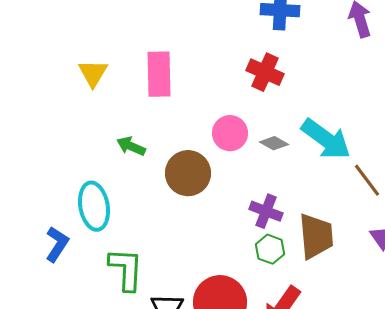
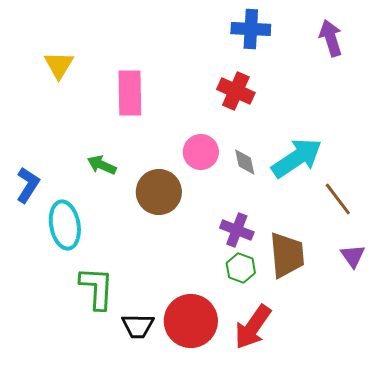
yellow triangle: (93, 73) -> (59, 65), moved
cyan arrow: (326, 139) -> (297, 158), turned -70
gray diamond: (274, 143) -> (245, 162), turned 48
blue L-shape: (57, 244) -> (28, 185), moved

